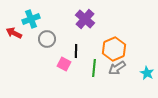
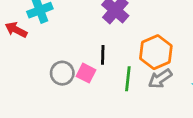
gray circle: (47, 39) -> (62, 73), moved

